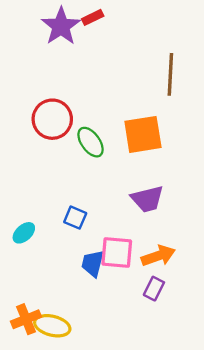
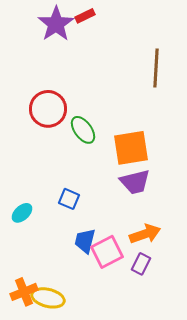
orange square: (143, 134) -> (131, 148), moved
pink square: (117, 253) -> (107, 252), moved, turned -32

